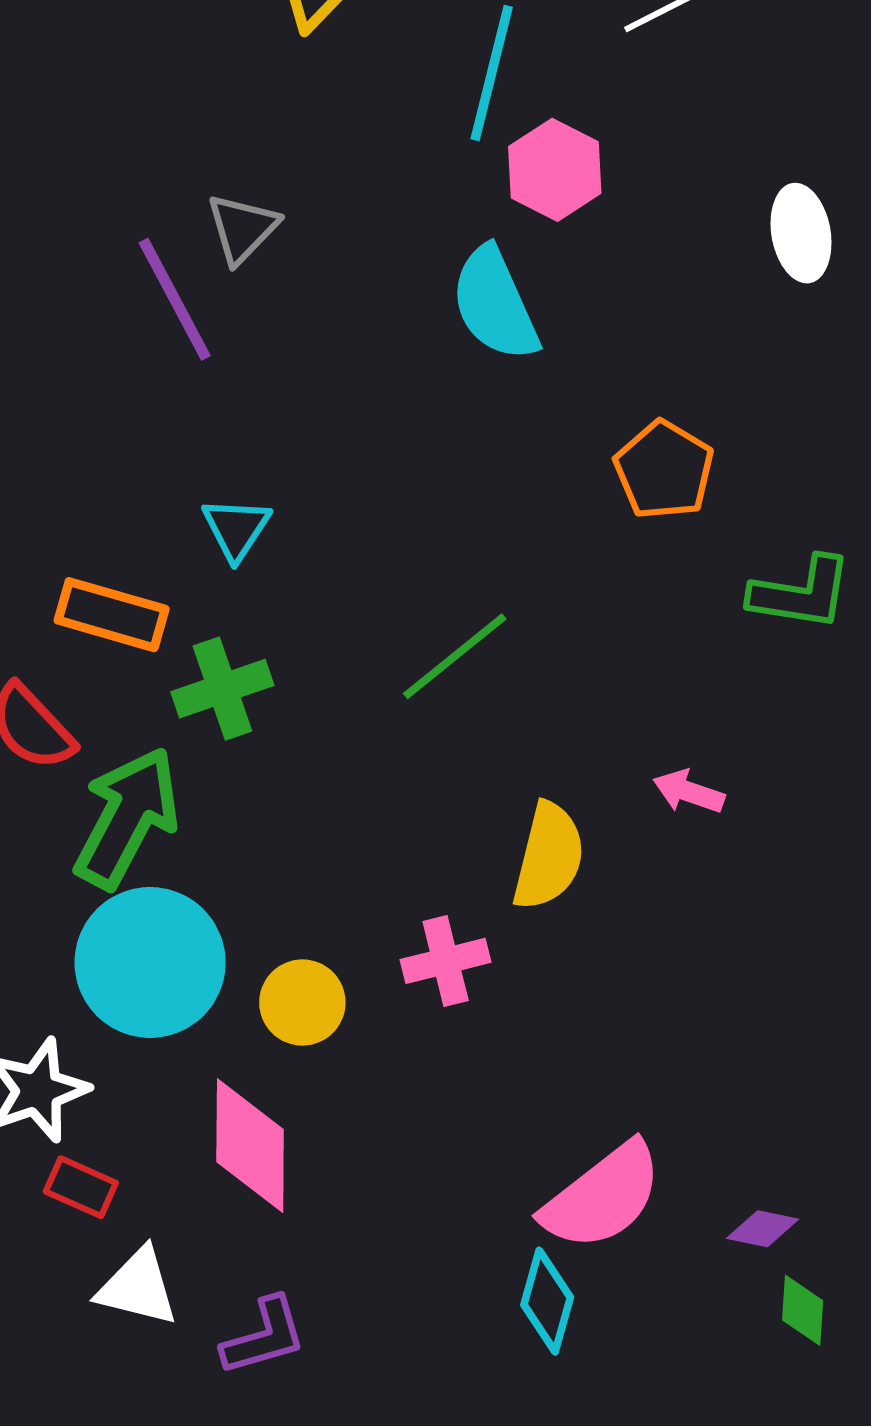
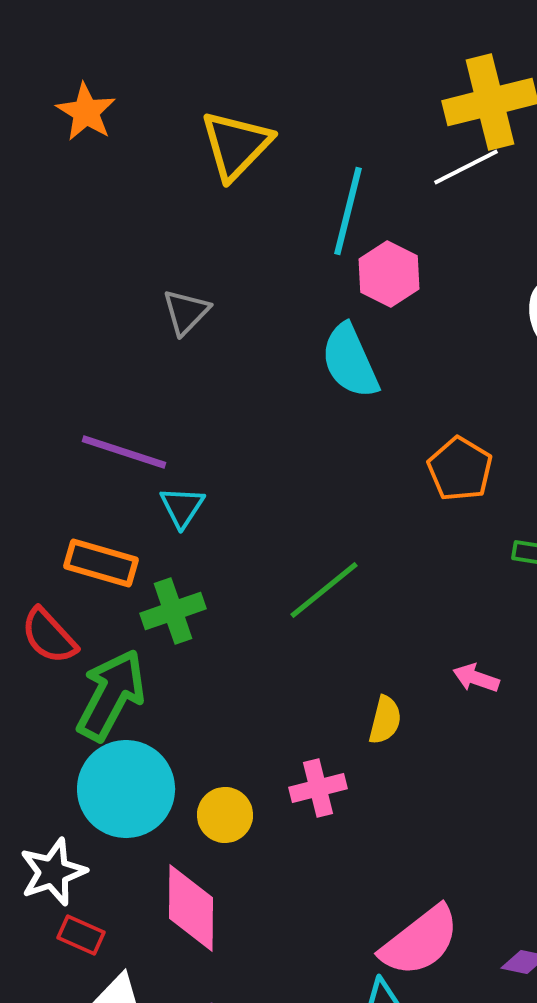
purple line: (175, 299) -> (124, 452), moved, turned -44
yellow semicircle: (549, 856) -> (385, 720), size x0.7

